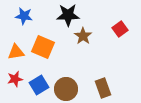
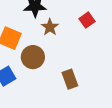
brown circle: (66, 89) -> (33, 57), moved

